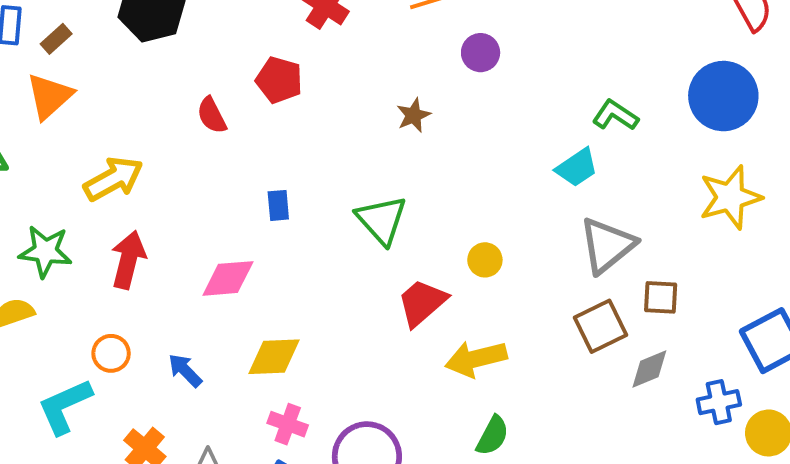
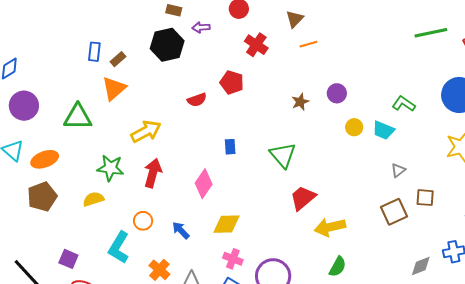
purple circle: (481, 53) -> (337, 93), moved
red semicircle: (212, 115) -> (197, 100), turned -84
cyan trapezoid: (577, 168) -> (383, 130), turned 55
gray triangle: (607, 245) -> (398, 170), size x0.5
yellow circle: (485, 260) -> (354, 127), moved
pink diamond: (228, 278) -> (204, 184), turned -52
gray diamond: (649, 369) -> (421, 266), moved
cyan L-shape: (65, 406) -> (119, 247), turned -36

